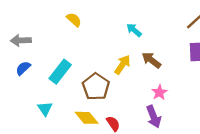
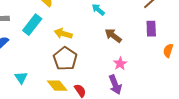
yellow arrow: (122, 65) -> (63, 34), moved, turned -108
cyan rectangle: (60, 72) -> (32, 25), moved

